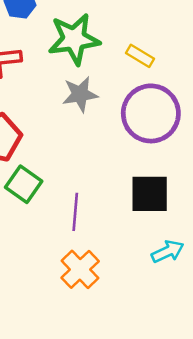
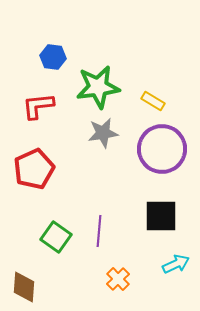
green square: (24, 184) -> (56, 237), moved
orange cross: (80, 269) -> (118, 279), moved, size x0.7

